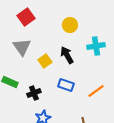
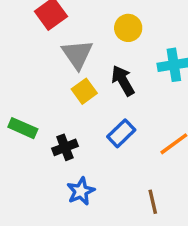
gray triangle: (22, 47) -> (77, 54), moved
blue rectangle: (66, 85) -> (121, 133), turned -63

